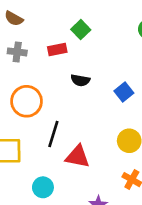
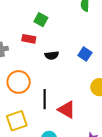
red rectangle: (57, 50) -> (29, 39), turned 40
red triangle: (78, 157) -> (67, 110), turned 36

